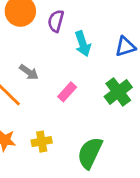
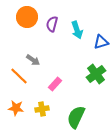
cyan arrow: (83, 44) -> (77, 30), moved
pink rectangle: (67, 92) -> (55, 84), moved

